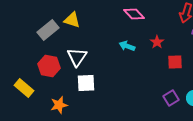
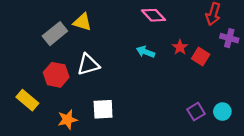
white triangle: (77, 57) -> (88, 65), turned 40
red square: (175, 62) -> (201, 56), moved, turned 35
white square: (86, 83) -> (103, 109), moved

